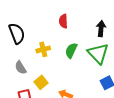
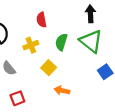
red semicircle: (63, 21) -> (41, 20), moved
yellow square: (41, 82) -> (49, 68), moved

